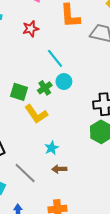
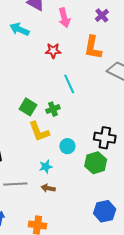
cyan circle: (64, 82) -> (67, 146), moved
gray line: (25, 173) -> (15, 184), turned -60

